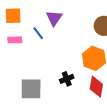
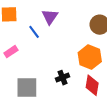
pink rectangle: (15, 40) -> (11, 52), moved, turned -32

